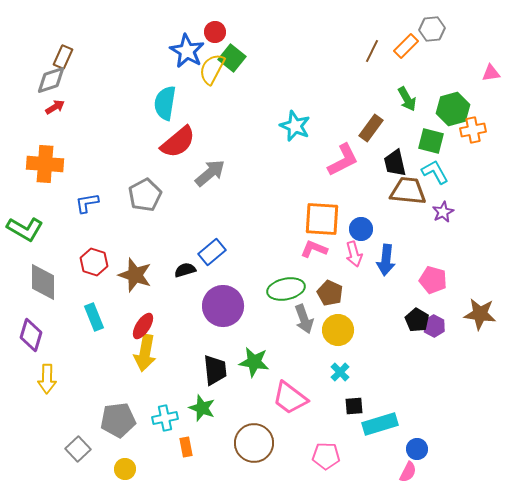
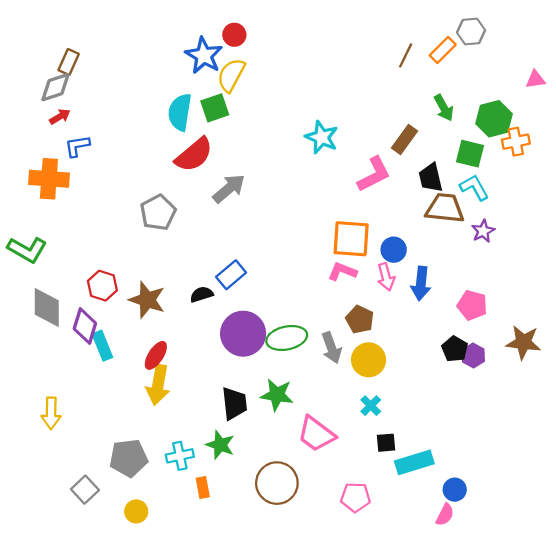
green square: (232, 58) -> (215, 108), moved, turned 32
blue L-shape: (87, 203) -> (77, 146), moved
green ellipse: (286, 289) -> (287, 338), moved
purple diamond: (31, 335) -> (85, 326), moved

